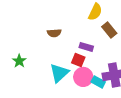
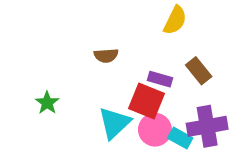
brown rectangle: (109, 30) -> (199, 71), moved
red square: (78, 60) -> (147, 101), size x1.5

